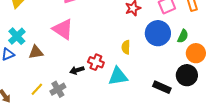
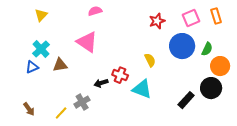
yellow semicircle: (126, 47) -> (150, 60), turned 152
cyan triangle: (118, 76) -> (142, 89), turned 30
black rectangle: (162, 87) -> (186, 100), turned -72
yellow line: (37, 89) -> (61, 113), moved

